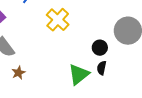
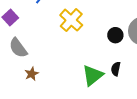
black circle: (100, 48) -> (115, 35), moved

